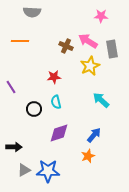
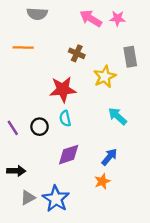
pink arrow: (88, 41) -> (91, 18), moved
red star: (54, 77) -> (63, 89), size x1.6
purple line: (11, 87) -> (13, 128), moved
blue star: (48, 171) -> (56, 199), turned 30

